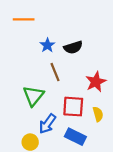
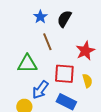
black semicircle: (73, 47) -> (64, 19), turned 138
green triangle: (33, 96) -> (27, 64), turned 50

